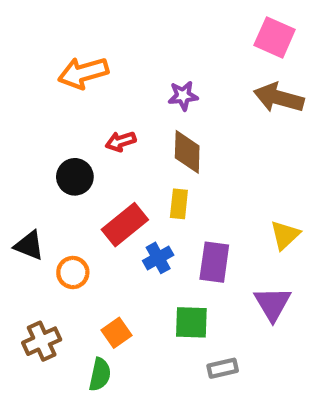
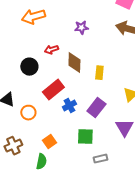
brown diamond: (187, 152) -> (74, 63), moved
yellow rectangle: (179, 204) -> (99, 73), moved
purple rectangle: (214, 262) -> (96, 108), turned 30

